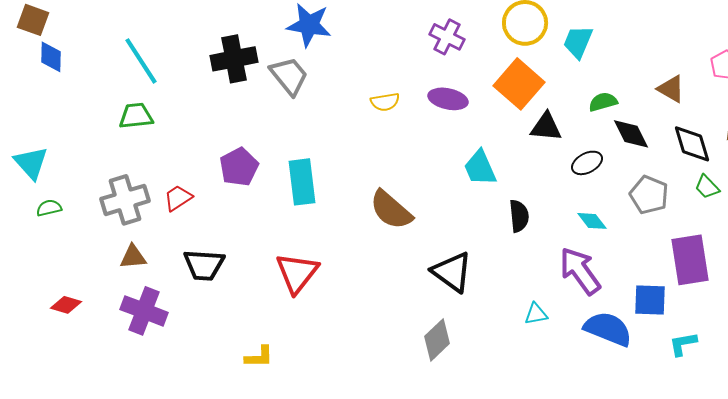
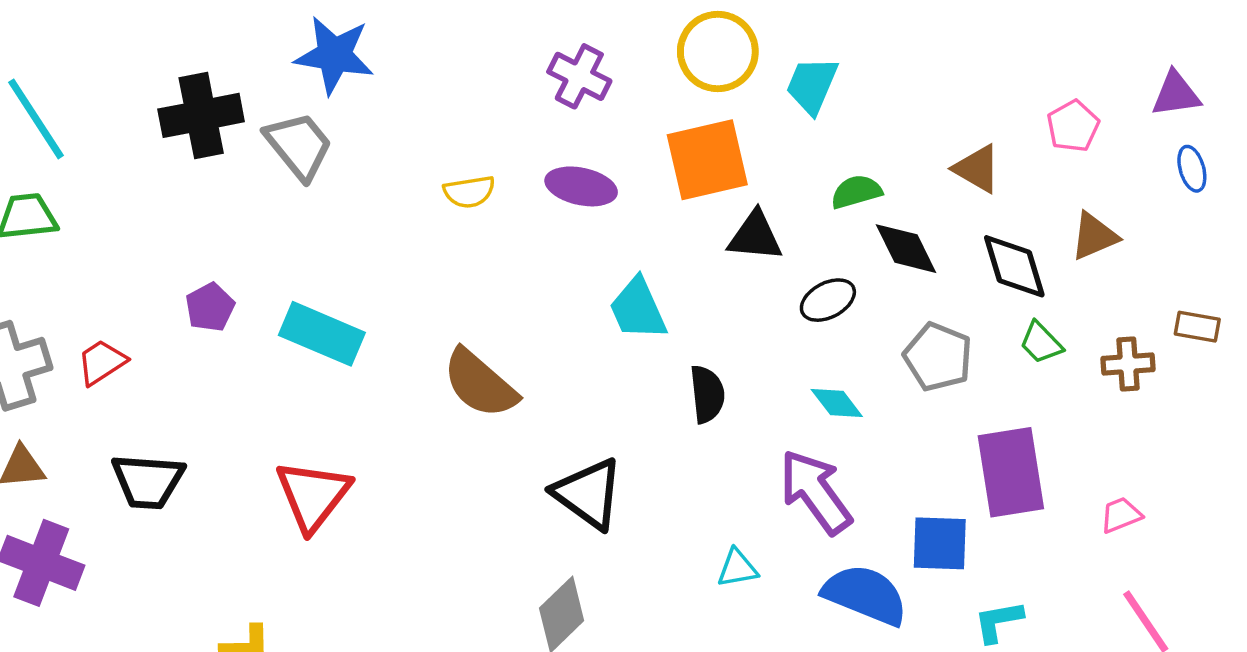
orange square: (519, 84) -> (707, 160), turned 36
purple pentagon: (239, 167) -> (210, 307), size x0.7
cyan rectangle: (302, 182) -> (322, 334), turned -60

